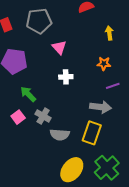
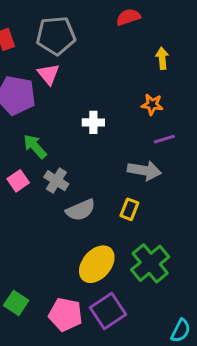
pink triangle: (59, 47) -> (48, 74), moved
yellow rectangle: (92, 133) -> (129, 209), size x0.6
gray semicircle: (60, 135) -> (81, 210), turned -30

